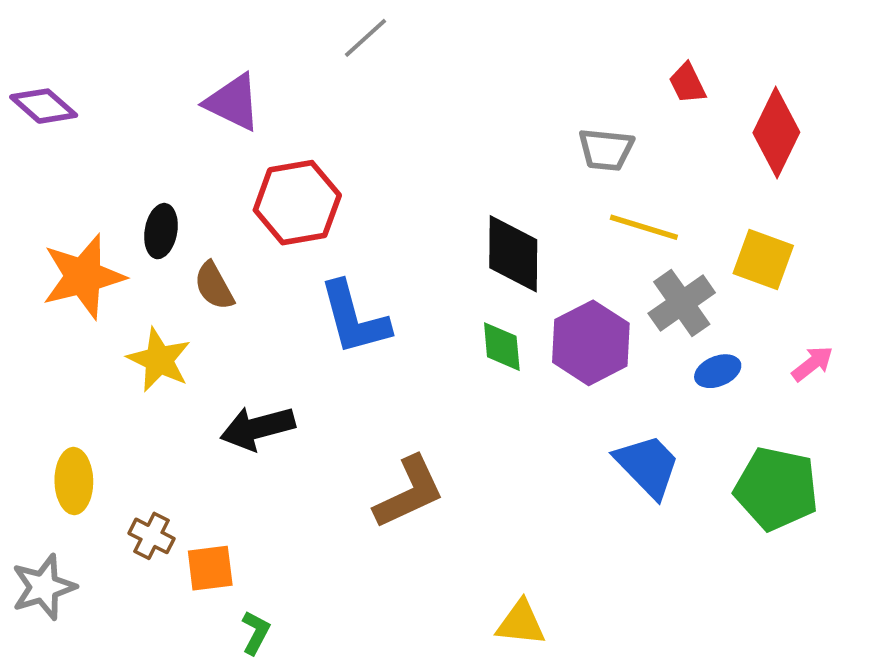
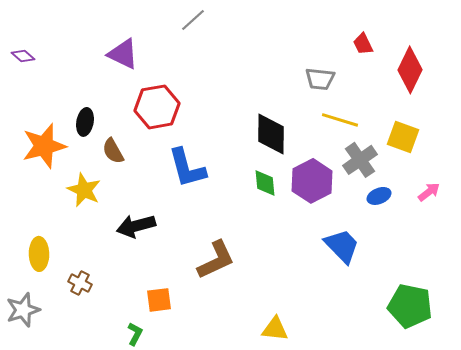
purple diamond: (44, 106) -> (23, 56), size x0.7
green pentagon: (776, 489) -> (410, 306), moved
orange square: (210, 568) -> (159, 300), moved

